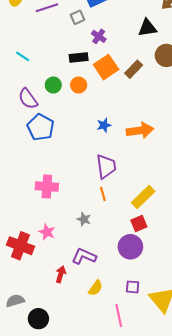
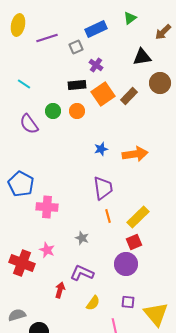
blue pentagon: (41, 127) -> (21, 184), moved
orange line: (103, 194) -> (108, 216), moved

